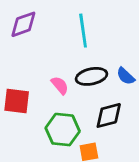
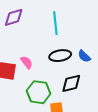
pink semicircle: (60, 85) -> (27, 62), moved

